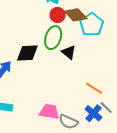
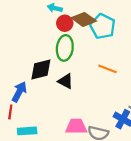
black triangle: (69, 52) -> (66, 81), moved
orange line: (94, 88) -> (108, 69), moved

